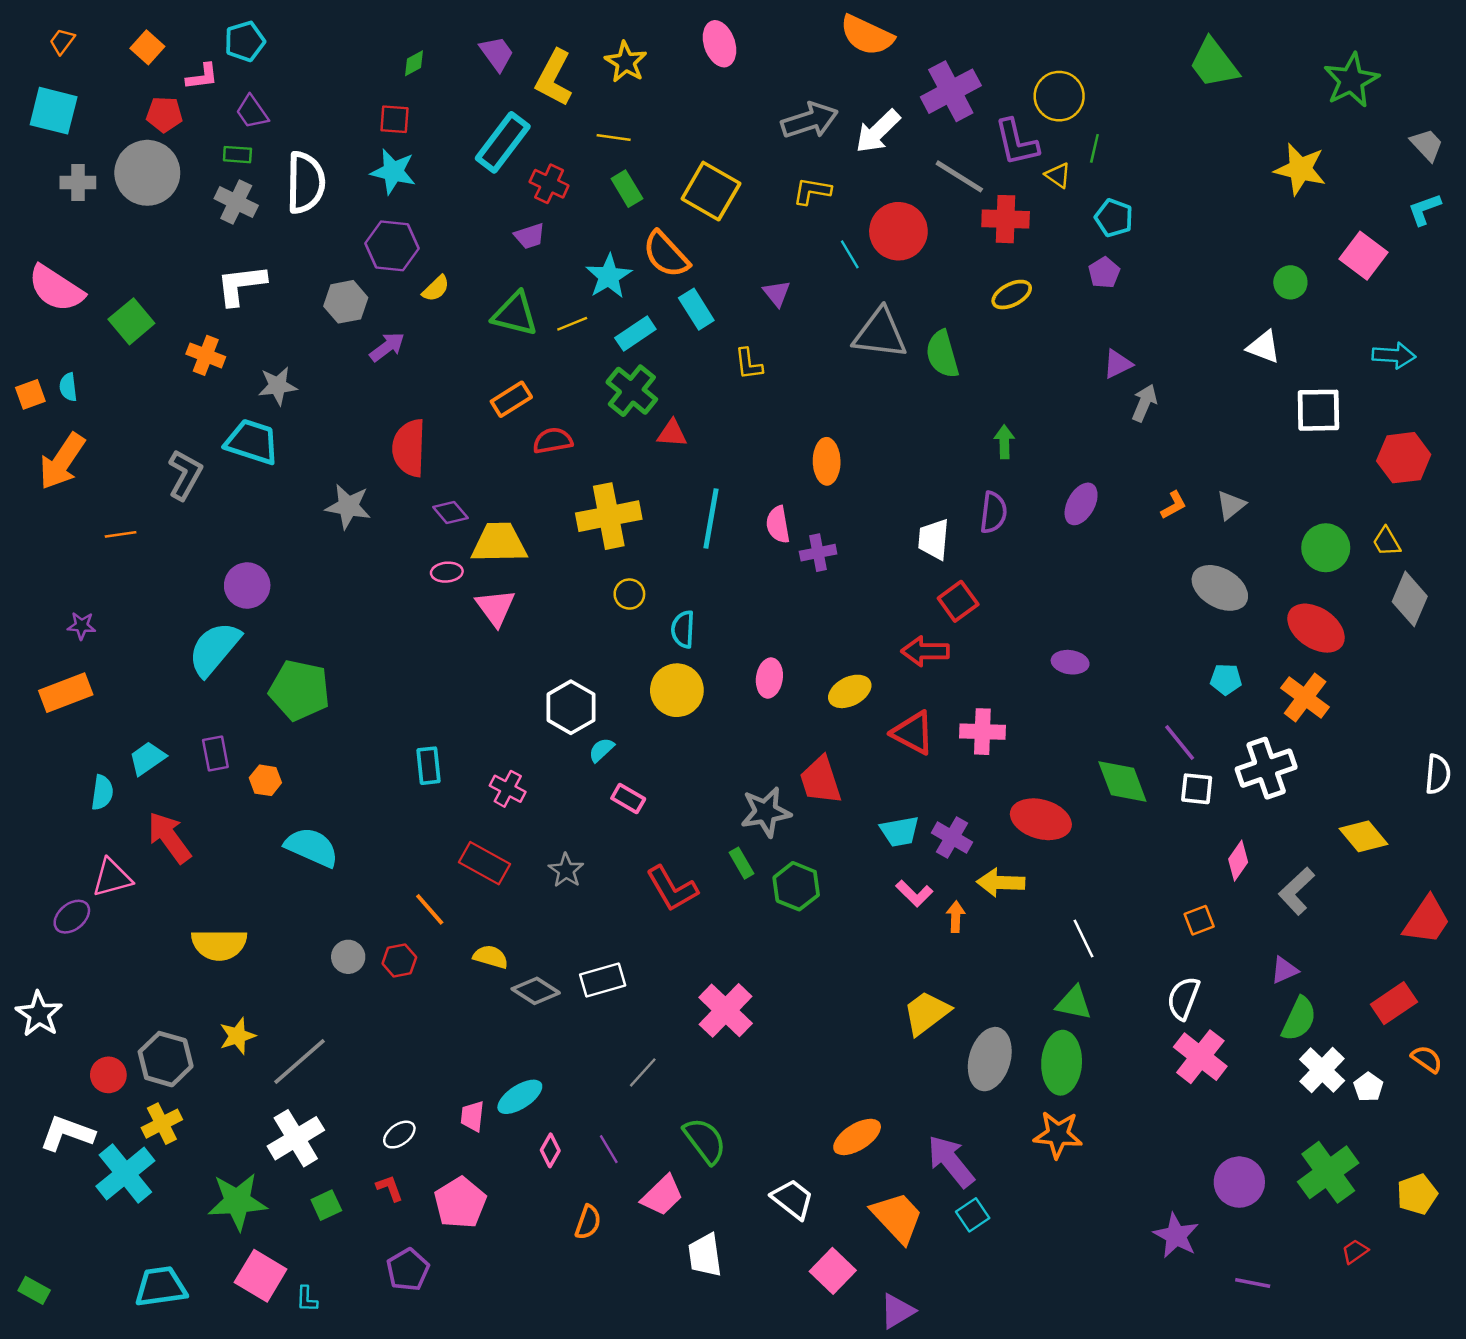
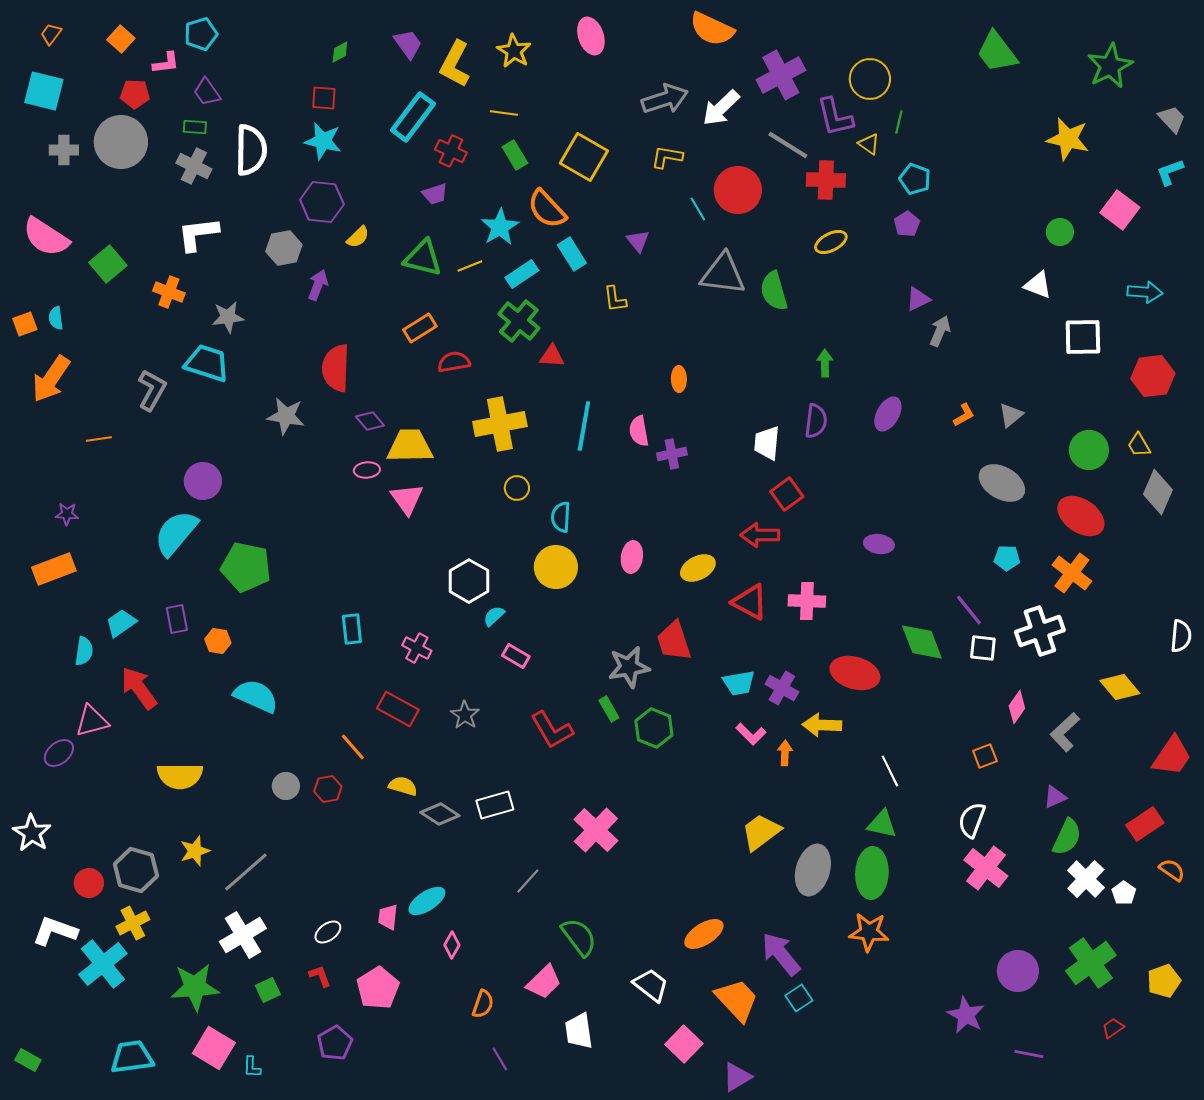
purple arrow: (387, 347) -> (318, 285), turned -32
orange ellipse: (827, 461) -> (679, 379), size x0.7
purple line: (609, 1149) -> (500, 1059), moved

